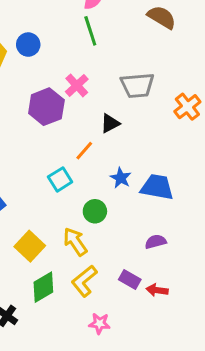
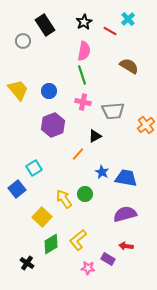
blue circle: (28, 45) -> (49, 91), moved
pink cross: (77, 85) -> (83, 102), moved, turned -35
cyan square: (60, 179) -> (34, 168), moved
yellow arrow: (75, 242) -> (64, 199), moved
purple semicircle: (156, 242) -> (125, 214), size x1.6
purple rectangle: (130, 279) -> (108, 259), moved

